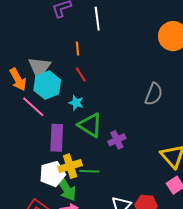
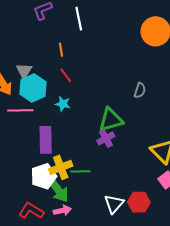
gray triangle: (39, 67) -> (24, 71), size x0.7
gray semicircle: (154, 94) -> (140, 90), size x0.7
pink line: (33, 107) -> (20, 110), turned -40
green triangle: (90, 125) -> (111, 120), moved, turned -44

